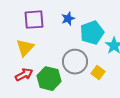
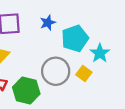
yellow square: (98, 73) -> (84, 73), moved

